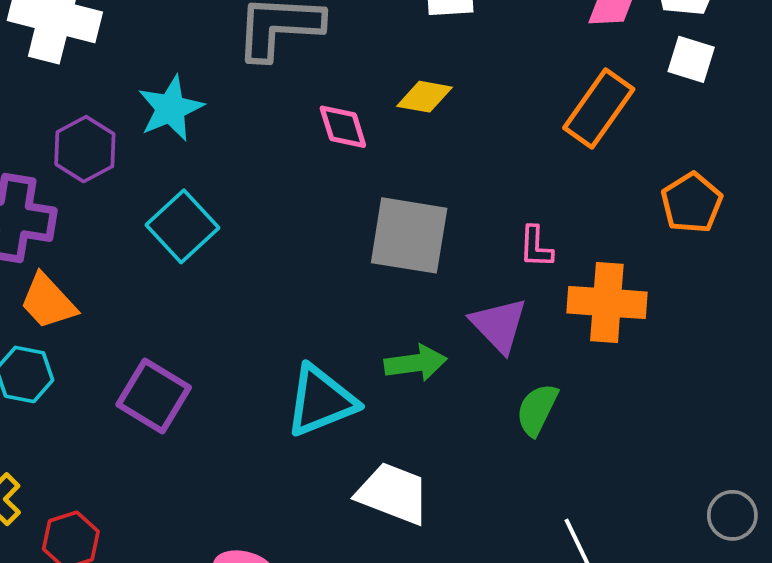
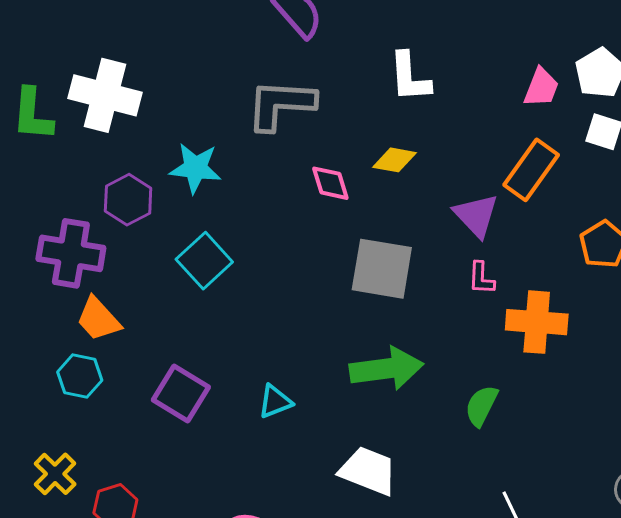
cyan star: (171, 108) -> (195, 168), turned 30
purple triangle: (499, 325) -> (476, 215), moved
green arrow: (416, 363) -> (386, 369), size x1.5
cyan triangle: (321, 401) -> (275, 401), moved, size x0.6

